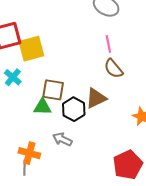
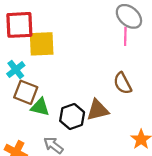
pink line: (108, 44) -> (125, 36), moved
brown square: (53, 90) -> (26, 92), moved

